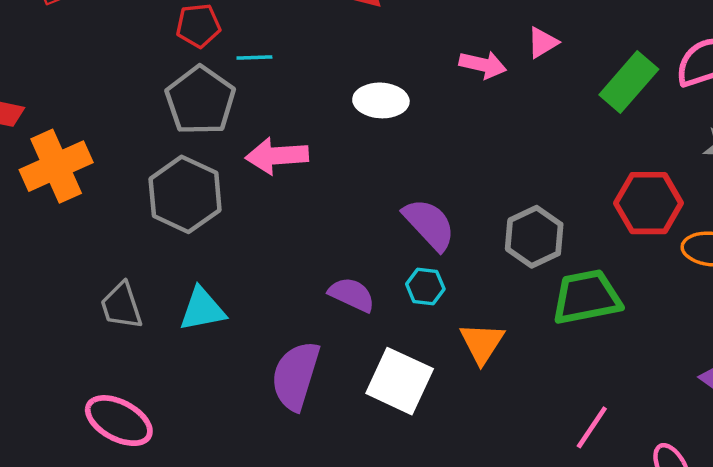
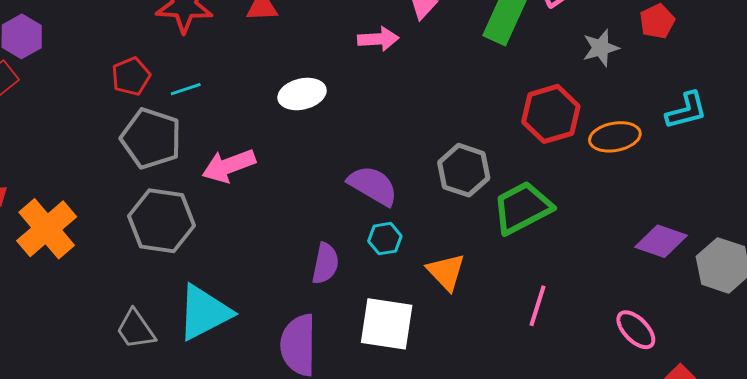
purple semicircle: (352, 295) -> (325, 263), turned 93
cyan triangle: (202, 309) -> (204, 312), size x1.4
pink line: (592, 427) -> (537, 306), moved

